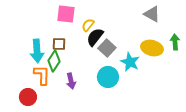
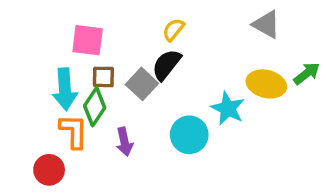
pink square: (66, 14) -> (88, 40), moved
yellow semicircle: (88, 25) -> (173, 30), moved
green arrow: (175, 42) -> (307, 73), turned 56
gray square: (107, 48) -> (142, 84), moved

